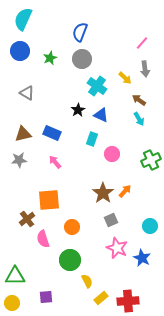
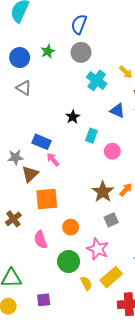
blue circle: (20, 51) -> (20, 58), moved
black star: (78, 110) -> (73, 117), moved
blue triangle: (101, 115) -> (117, 111), moved
blue rectangle: (52, 133) -> (41, 142), moved
brown triangle: (23, 134) -> (30, 174), moved, turned -30
brown cross: (27, 219) -> (13, 219), moved
pink star: (117, 248) -> (98, 249), moved
yellow rectangle: (101, 298) -> (111, 277), moved, size x1.5

